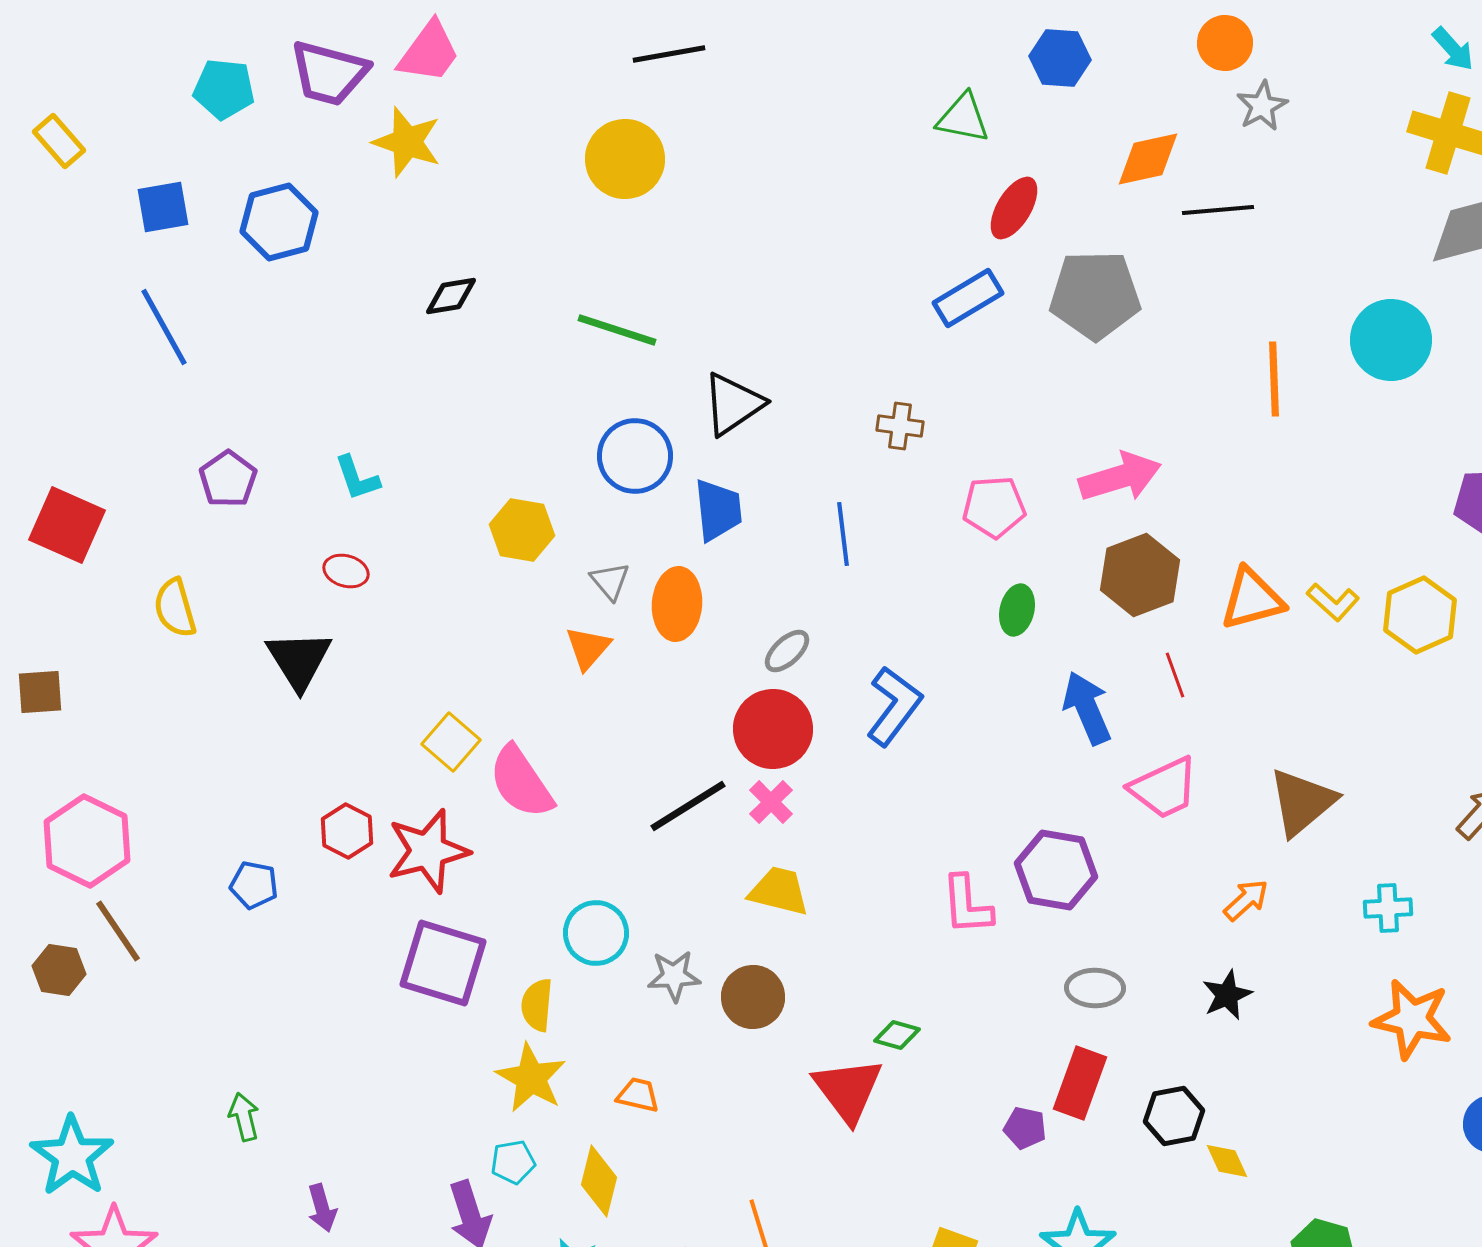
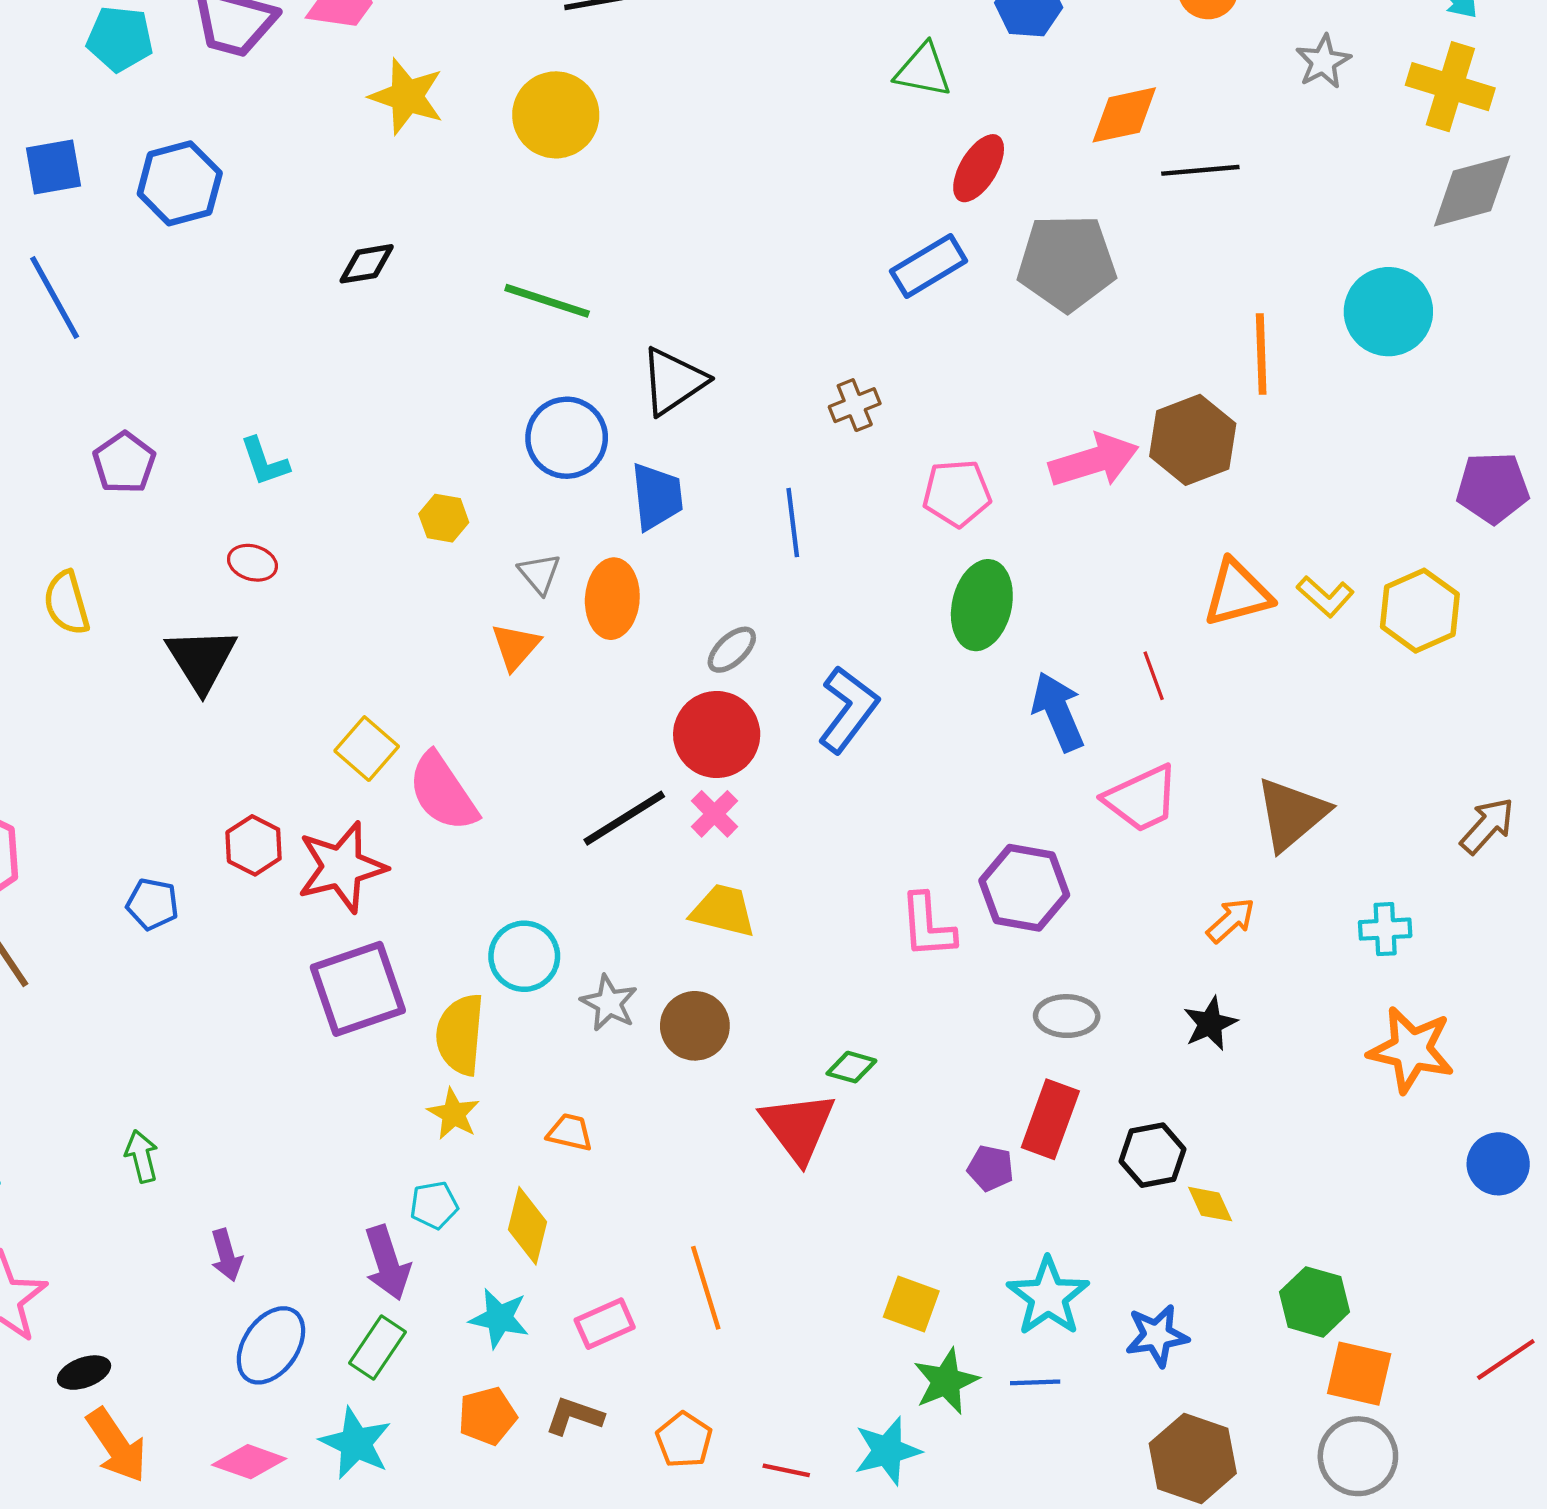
gray star: (1262, 106) -> (1323, 62), moved
yellow star: (407, 142) -> (407, 96), moved
brown cross: (900, 426) -> (855, 405), turned -30
yellow hexagon: (522, 530) -> (444, 518), size x0.7
brown hexagon: (1140, 575) -> (1193, 440), moved
green ellipse: (1017, 610) -> (982, 605), size x1.6
purple square: (443, 963) -> (358, 989), turned -36
gray star: (674, 976) -> (609, 1003), turned 30
yellow semicircle: (537, 1005) -> (460, 1034), size x1.4
yellow star: (531, 1078) -> (454, 1114), size x0.7

